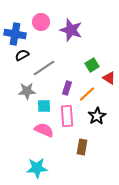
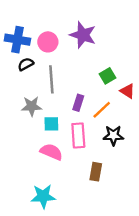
pink circle: (41, 22) -> (48, 42), moved
gray line: (44, 68) -> (51, 79), turned -60
black star: (97, 116) -> (113, 135), turned 30

